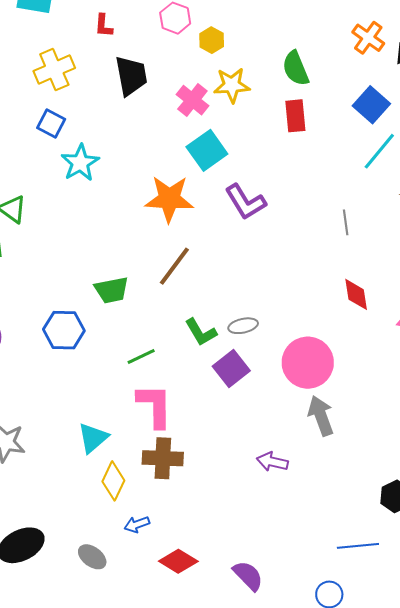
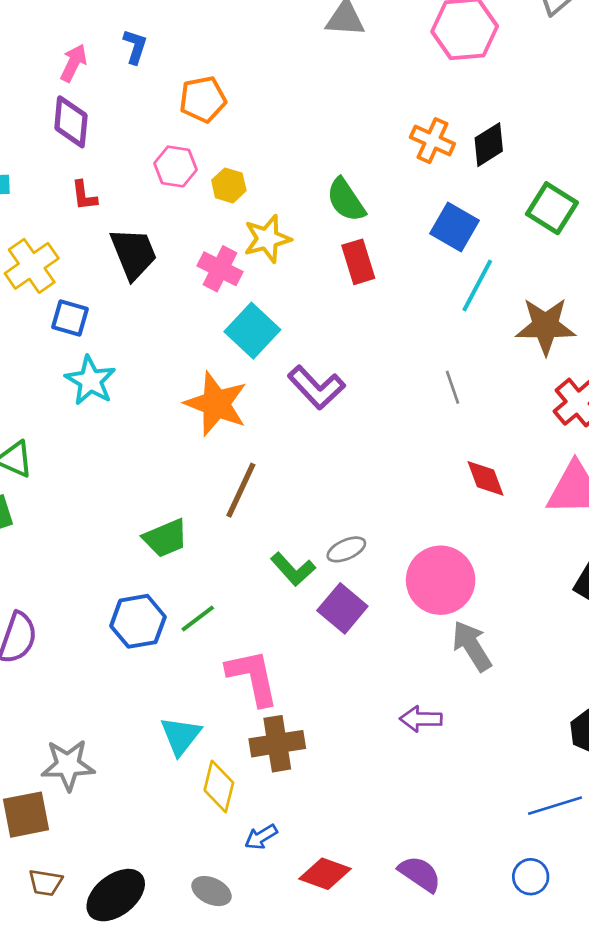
blue square: (51, 124) -> (70, 318), moved
orange star: (169, 199) -> (216, 404), turned 30
blue hexagon: (64, 330) -> (138, 621), moved
green line: (141, 357) -> (198, 619), moved

